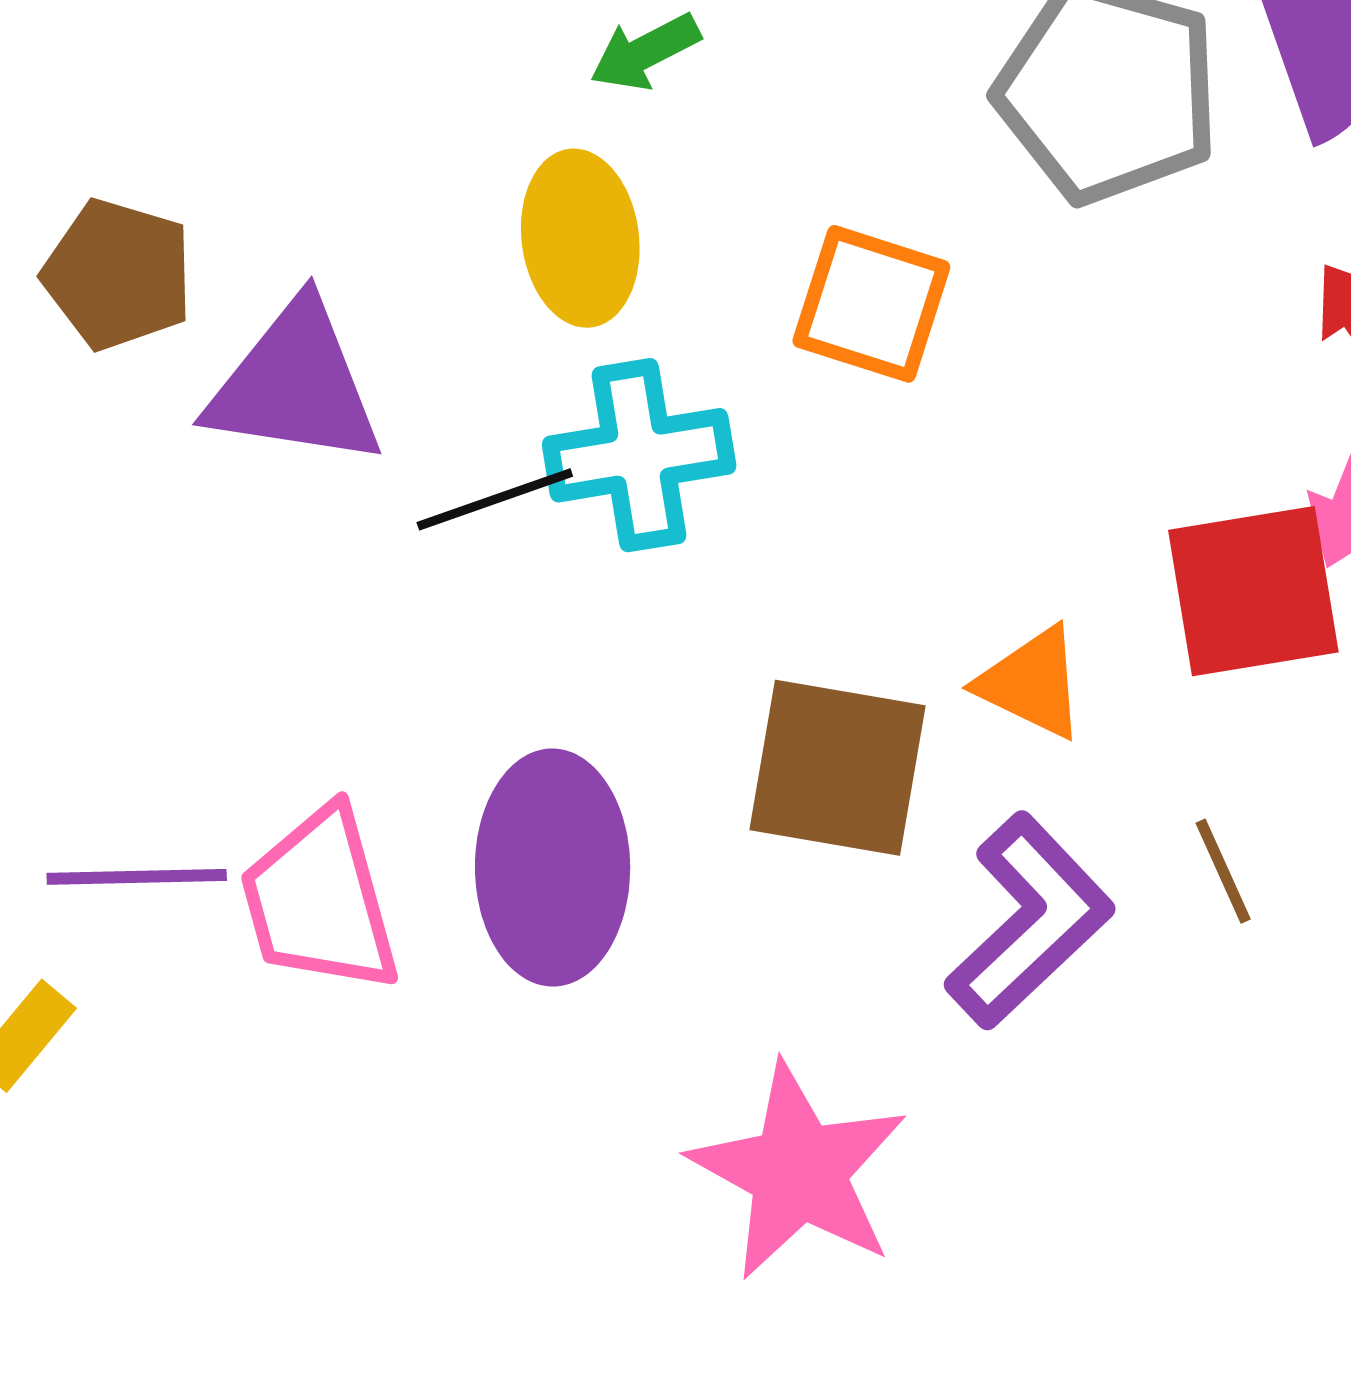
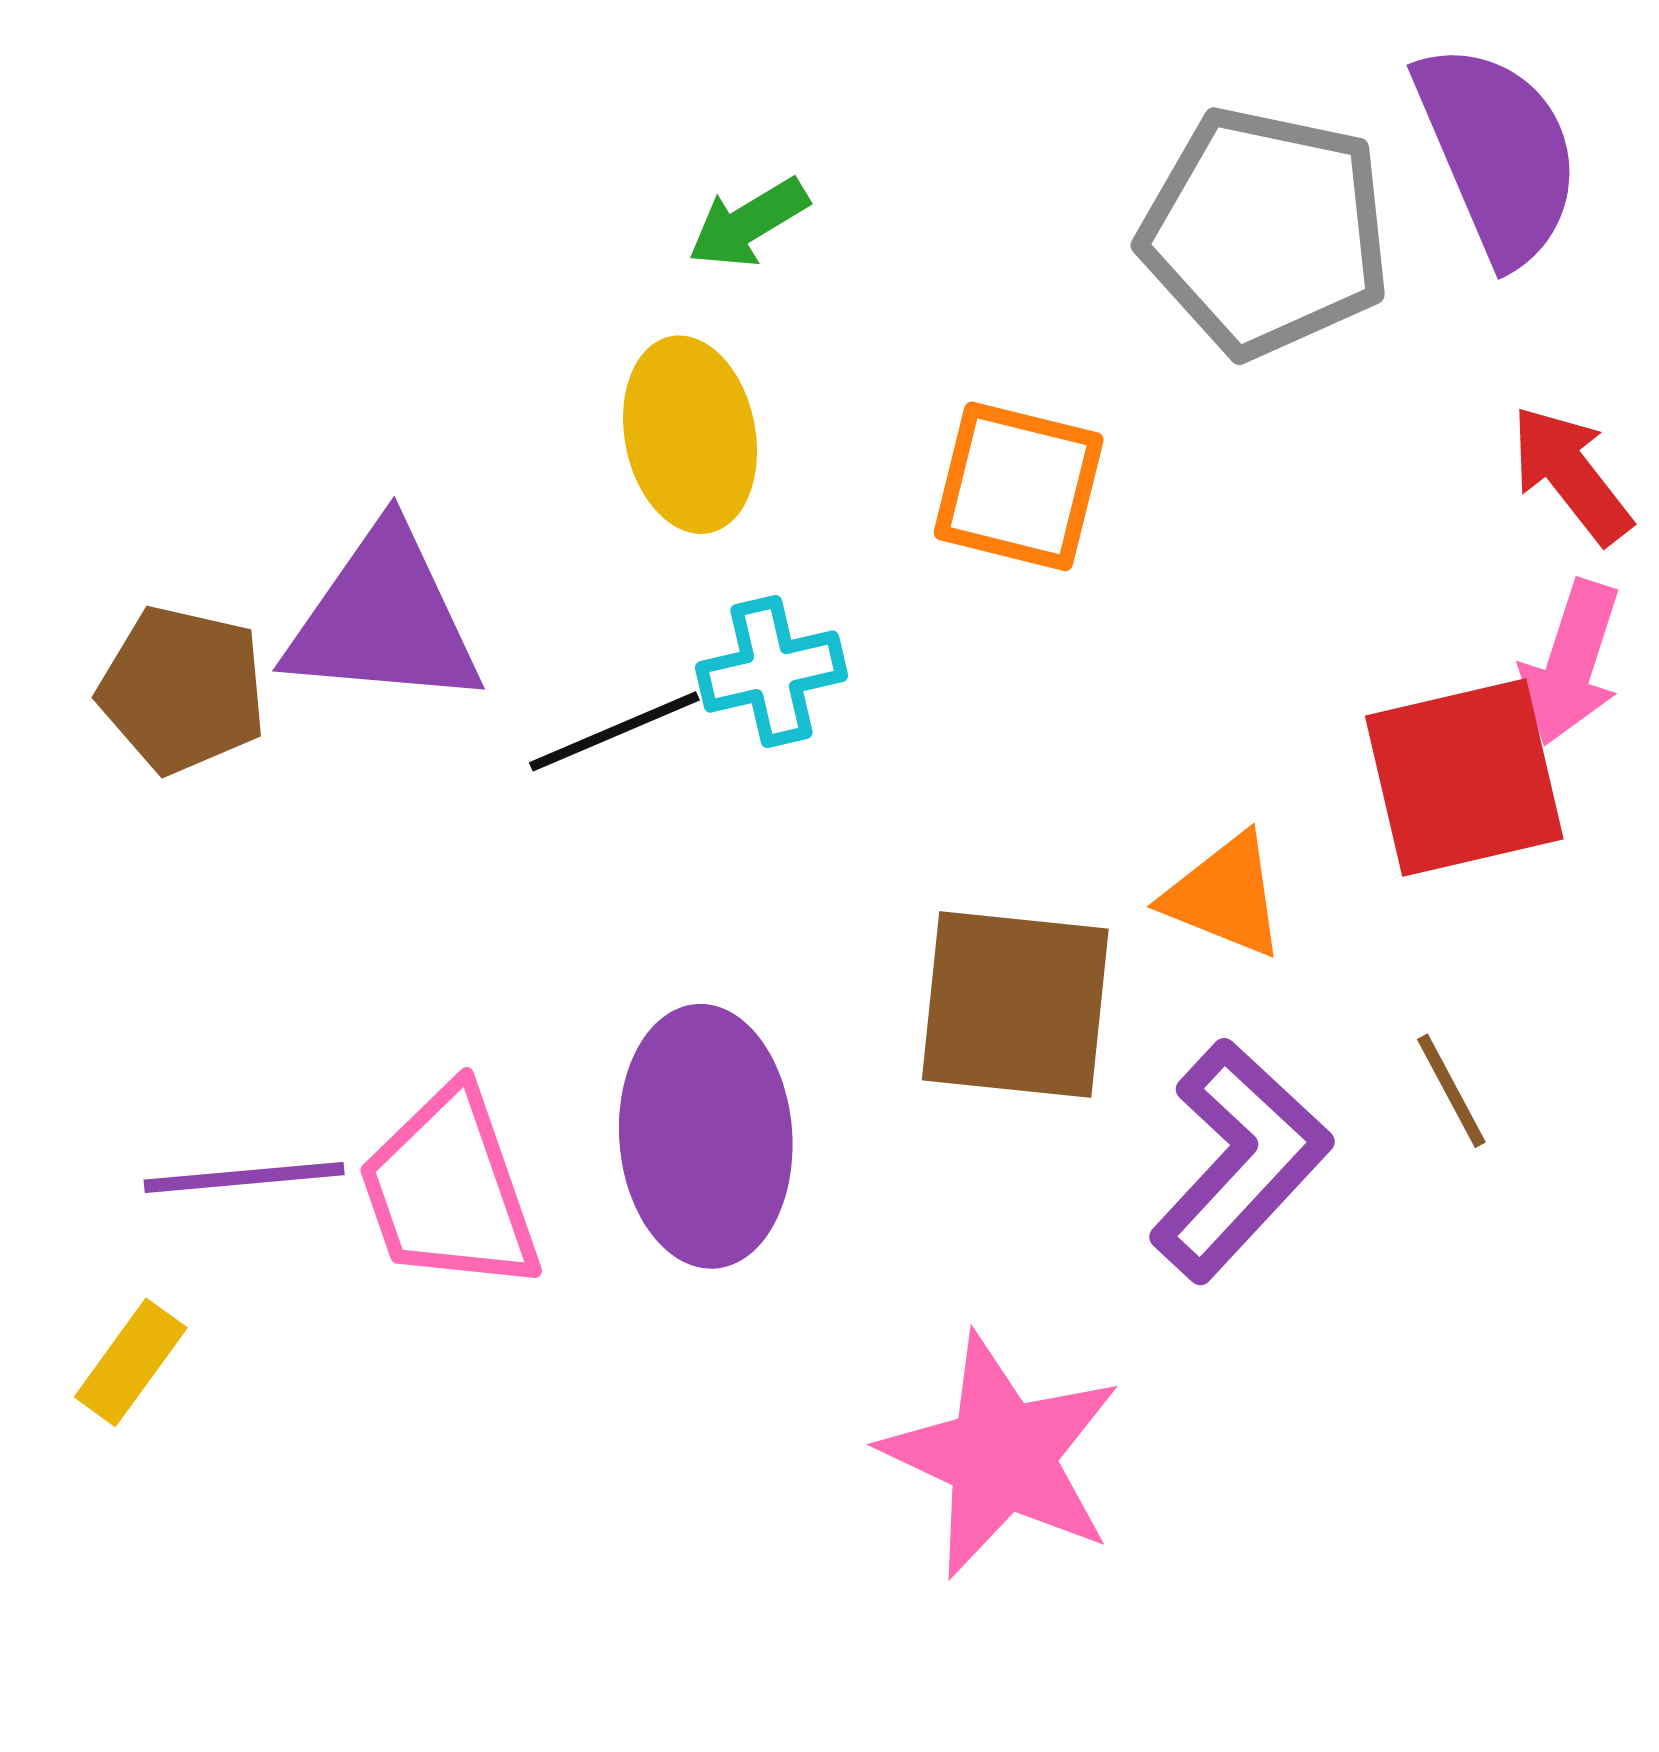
brown pentagon: (118, 274) -> (182, 690), moved
cyan cross: (639, 455) -> (771, 672), size x0.7

